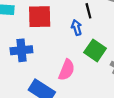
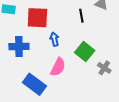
blue arrow: (76, 28) -> (54, 39), moved

